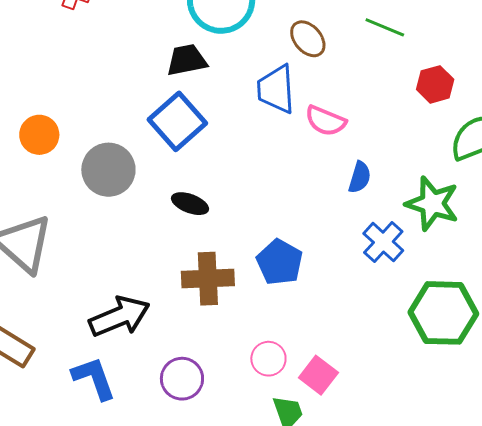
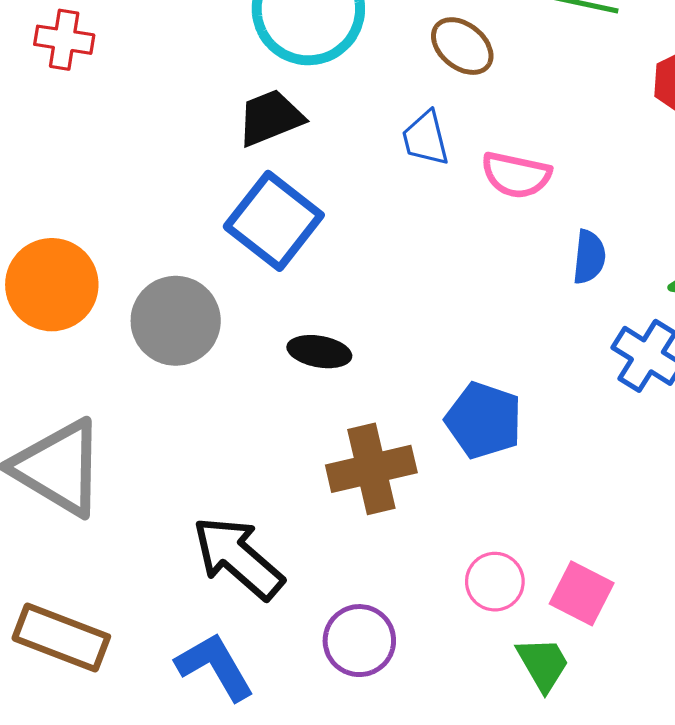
blue trapezoid: (276, 89) -> (426, 138), size x0.7
orange circle: (39, 135) -> (52, 285), size x1.4
black arrow: (119, 316) -> (238, 558), turned -106

